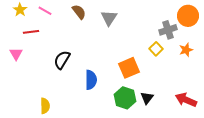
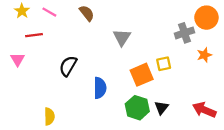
gray triangle: (109, 18) -> (122, 37), moved
yellow square: (156, 49) -> (164, 64), moved, turned 32

